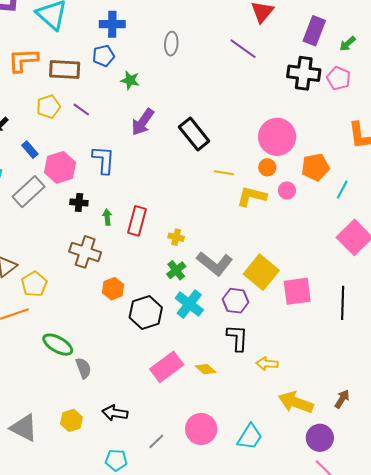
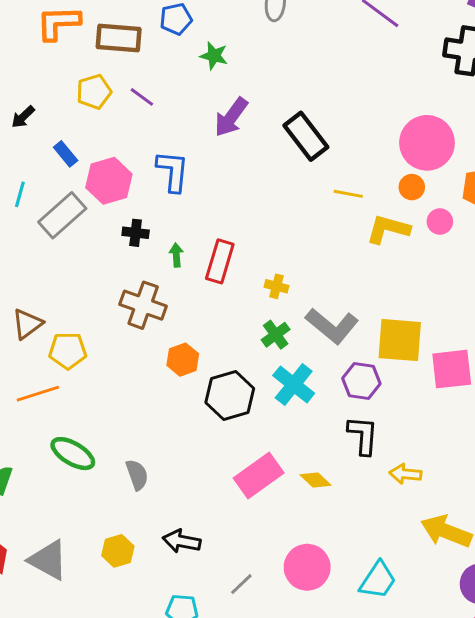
yellow square: (261, 272) -> (400, 340), turned -36
yellow pentagon: (34, 284) -> (68, 351), turned 30
green ellipse: (58, 345) -> (73, 454), moved

